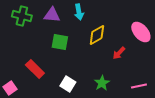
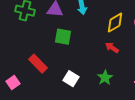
yellow diamond: (97, 35) -> (115, 23), moved
red arrow: (119, 53) -> (112, 48), moved, turned 80

